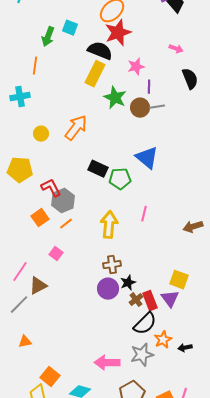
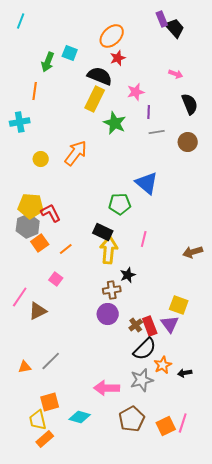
red star: (118, 33) -> (118, 58), size x0.6
brown circle: (140, 108) -> (188, 142), moved
black rectangle: (98, 169) -> (103, 232), moved
yellow pentagon: (20, 170) -> (31, 206), moved
gray hexagon: (63, 201) -> (28, 226), moved
black star: (128, 283) -> (128, 275), moved
gray line: (19, 305) -> (51, 361), moved
orange square: (50, 377) -> (50, 402), turned 36

